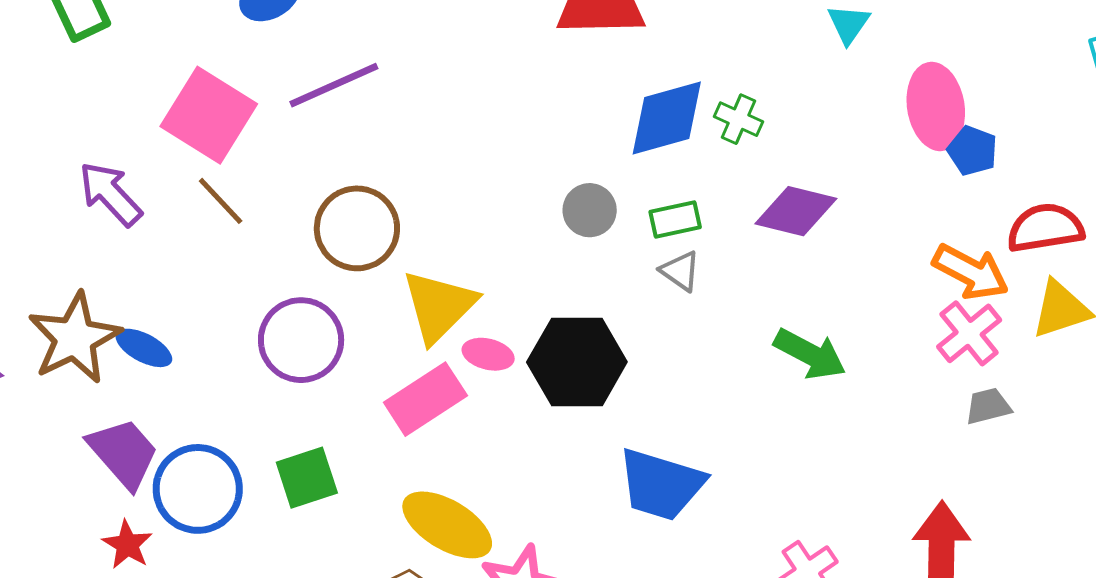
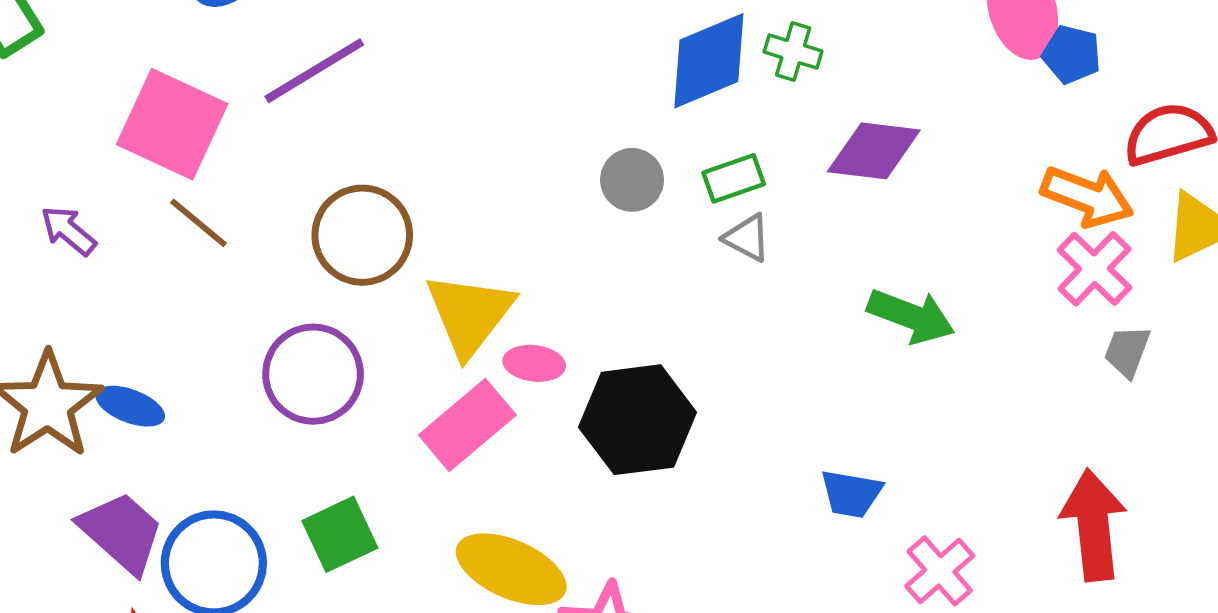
purple arrow: (110, 194) -> (68, 231), size x0.7
black hexagon: (577, 362) -> (637, 420), moved
gray trapezoid: (988, 406) -> (1127, 351), turned -48
blue trapezoid: (661, 485) -> (851, 494), moved, size x0.6

